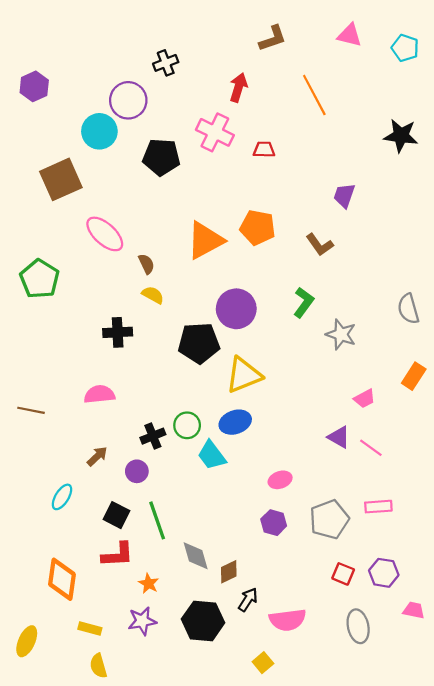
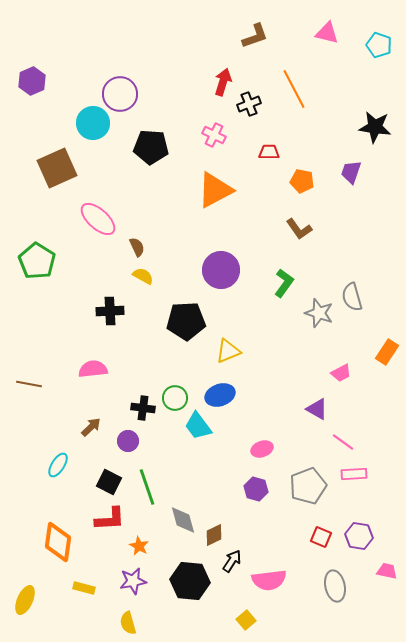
black cross: (166, 63) -> (249, 104), moved
pink cross: (215, 132) -> (214, 135), moved, size x0.7
red trapezoid: (264, 150) -> (269, 152), moved
purple trapezoid: (344, 195) -> (351, 172), moved
orange pentagon: (258, 228) -> (302, 181), moved, size x0.7
orange triangle: (205, 240) -> (215, 190), moved
purple circle: (236, 309) -> (221, 270), moved
gray semicircle: (408, 309) -> (352, 297), moved
yellow triangle: (244, 375) -> (228, 351), size x0.7
black cross: (153, 436) -> (143, 408), turned 30
pink line: (371, 448) -> (343, 442), moved
yellow semicircle: (98, 666) -> (128, 623), moved

